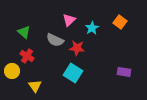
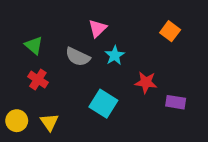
cyan star: (92, 28) -> (115, 55), moved
red star: (77, 48) -> (146, 82), moved
yellow circle: (12, 71) -> (17, 121), moved

